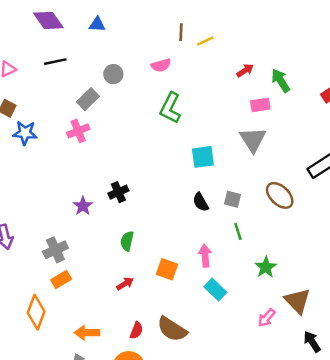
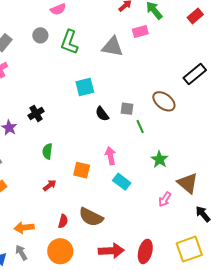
gray circle: (113, 74) -> (40, 35), moved
gray triangle: (253, 140) -> (112, 47), moved, turned -40
cyan square: (203, 157) -> (85, 87), moved
green line: (238, 231) -> (140, 127), moved

